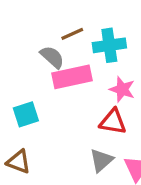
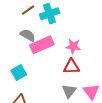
brown line: (72, 34) -> (28, 10), moved
cyan cross: (109, 45) -> (50, 14), moved

